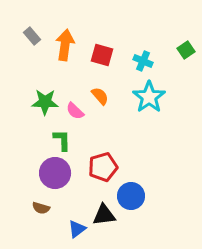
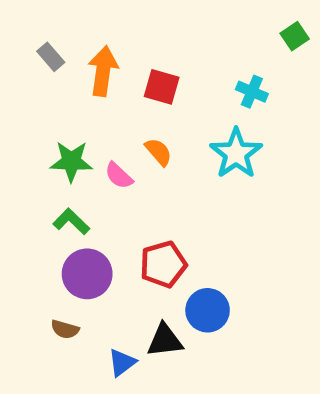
green square: (186, 50) -> (295, 36), moved
cyan cross: (143, 61) -> (252, 92), moved
green L-shape: (62, 140) -> (71, 222), moved, turned -45

